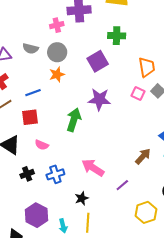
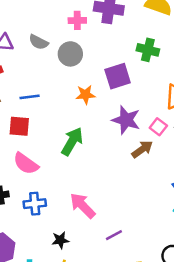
orange star: (57, 74) -> (85, 95), moved
purple star: (99, 99) -> (126, 120), moved
pink semicircle: (42, 145) -> (26, 164), size x1.5
brown arrow: (143, 156) -> (142, 149), moved

